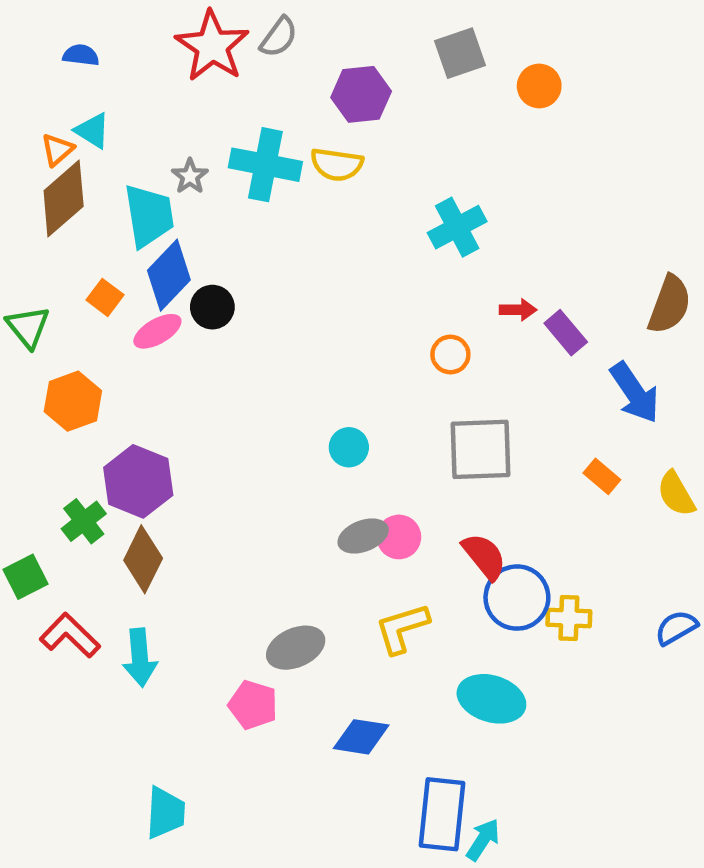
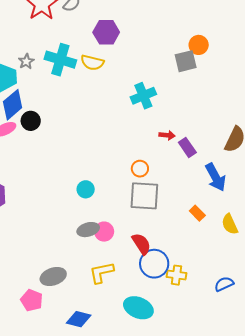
gray square: (460, 53) -> (186, 61), moved
orange circle: (539, 86) -> (199, 45), moved
orange circle: (450, 355) -> (140, 169), moved

